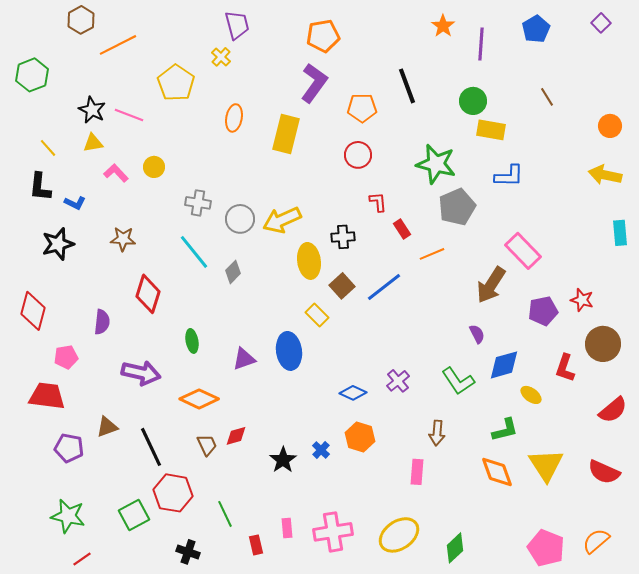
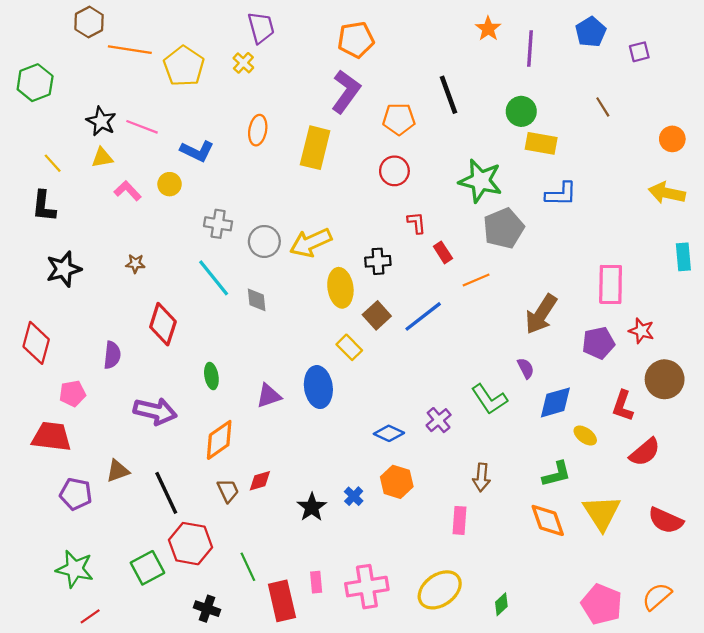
purple square: (601, 23) -> (639, 52), moved, turned 30
orange line: (118, 45) -> (130, 50), turned 36
yellow pentagon: (176, 83) -> (184, 66), moved
blue L-shape: (75, 203) -> (197, 151), moved, size x1.4
brown star: (123, 239) -> (135, 264), size x0.7
pink rectangle: (523, 251) -> (611, 284), moved, turned 45
gray diamond: (233, 272) -> (257, 300), turned -50
green L-shape: (458, 381) -> (489, 399), moved
orange diamond: (199, 399) -> (219, 440), turned -60
red semicircle: (613, 410) -> (645, 452), moved
red rectangle: (256, 545) -> (282, 601), size x1.8
green diamond: (455, 548) -> (501, 604), size x0.7

